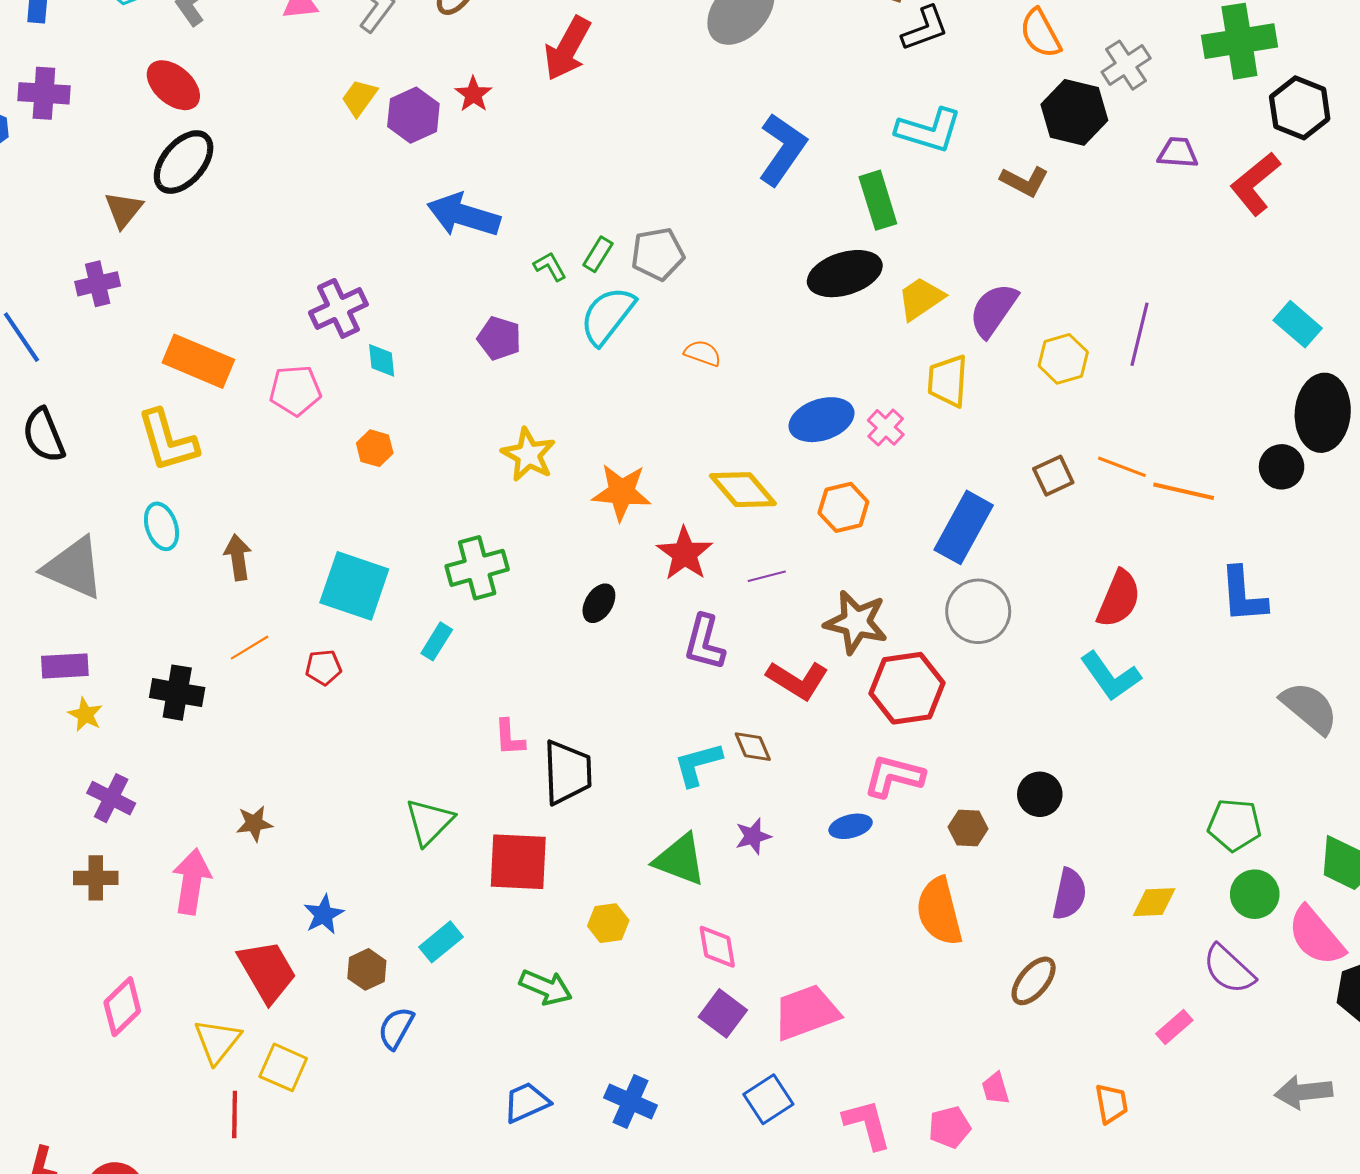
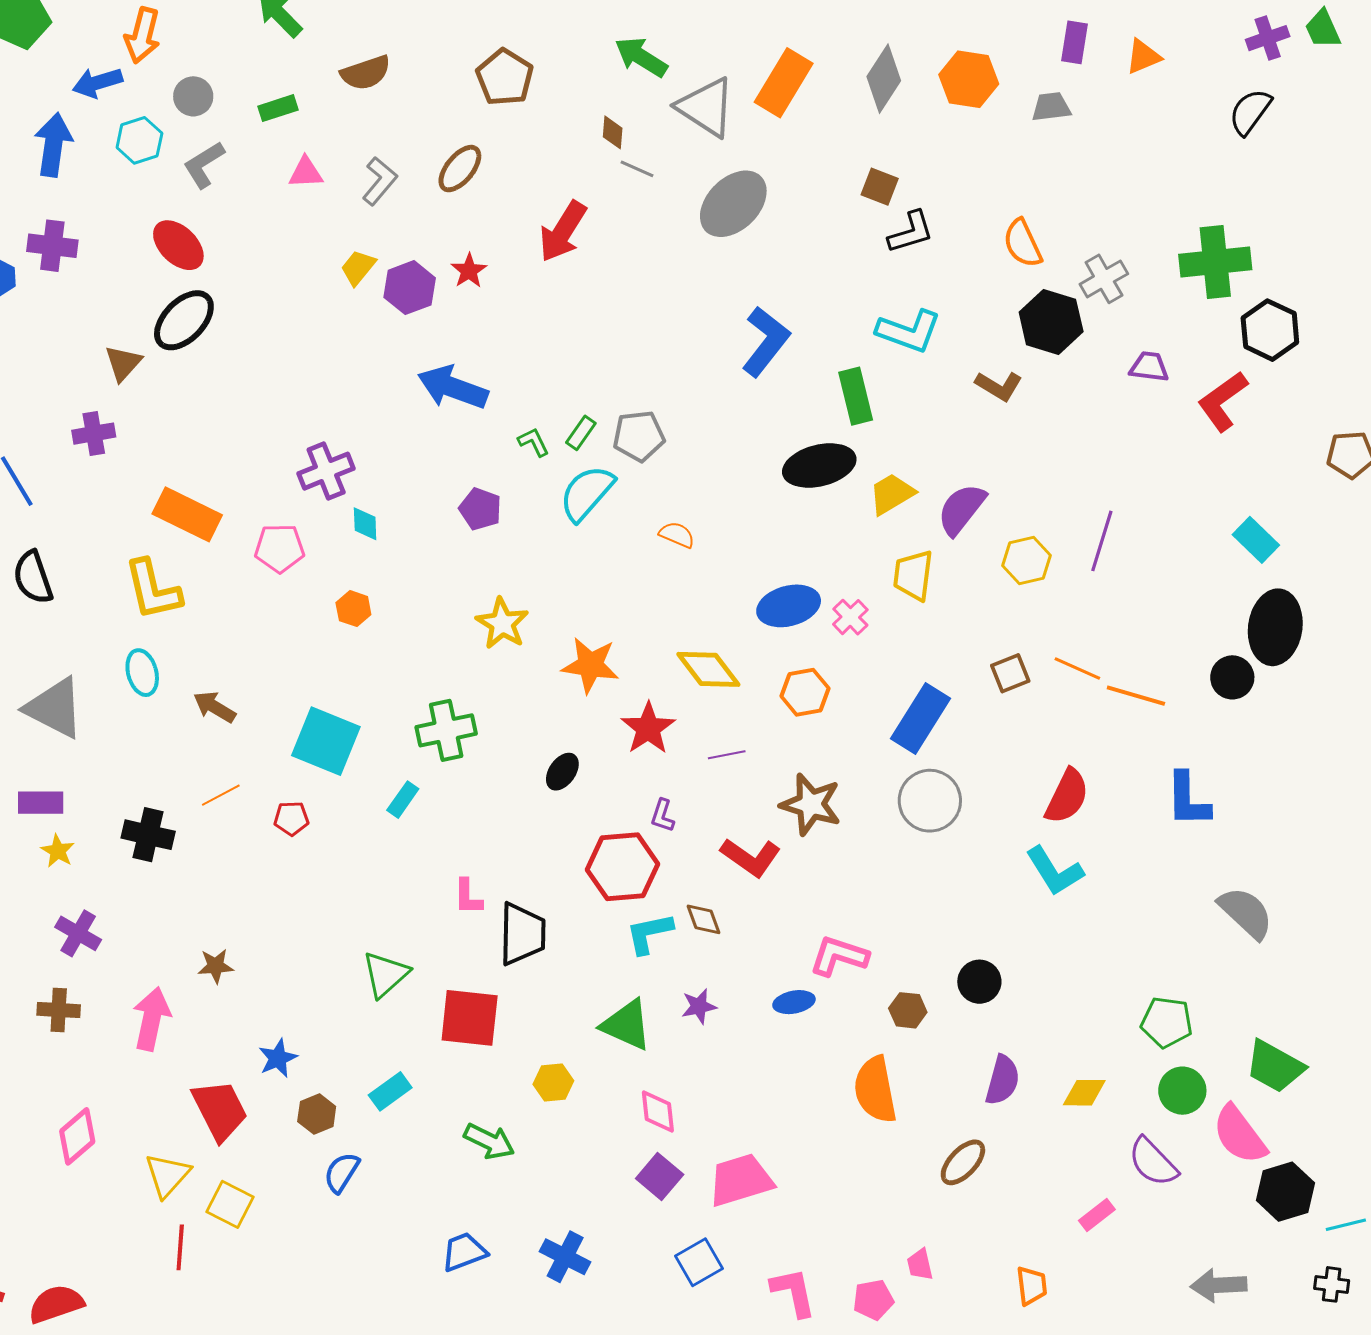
brown arrow: (238, 557) -> (215, 707), turned -54
purple L-shape: (704, 642) -> (663, 816), size x0.6
red hexagon: (907, 688) -> (623, 867), moved

